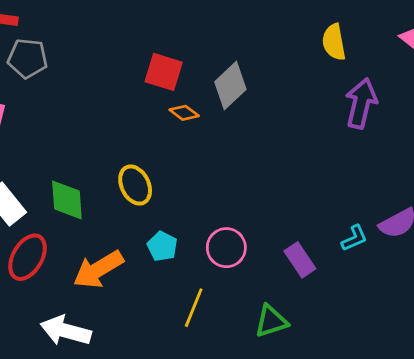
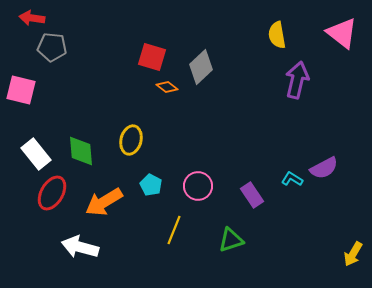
yellow ellipse: (135, 185) -> (131, 140), turned 40
cyan L-shape: (354, 238) -> (292, 179), turned -125

